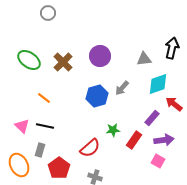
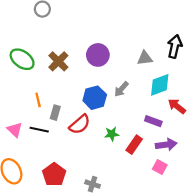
orange line: (44, 98) -> (38, 100), turned 40
purple rectangle: (152, 118) -> (153, 121), turned 70
red semicircle: (90, 148) -> (80, 124), moved
gray rectangle: (40, 150) -> (55, 113), moved

